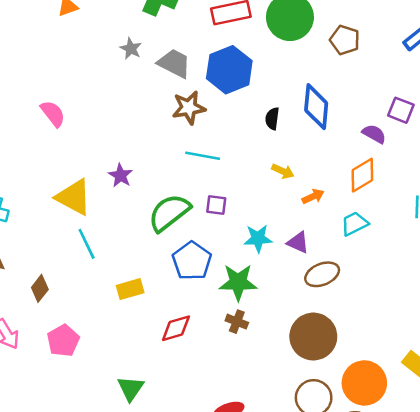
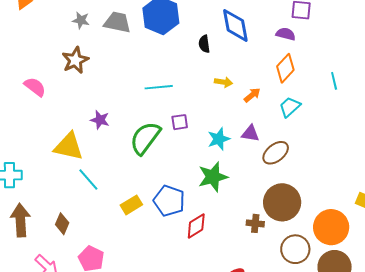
brown star: (189, 108) -> (75, 60), moved
blue pentagon: (192, 261) -> (169, 201), moved
brown cross: (237, 322) -> (255, 223), moved
red diamond: (176, 328) -> (196, 226), moved

